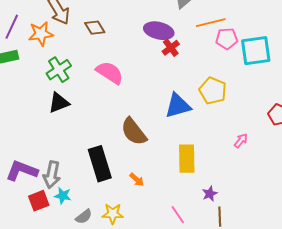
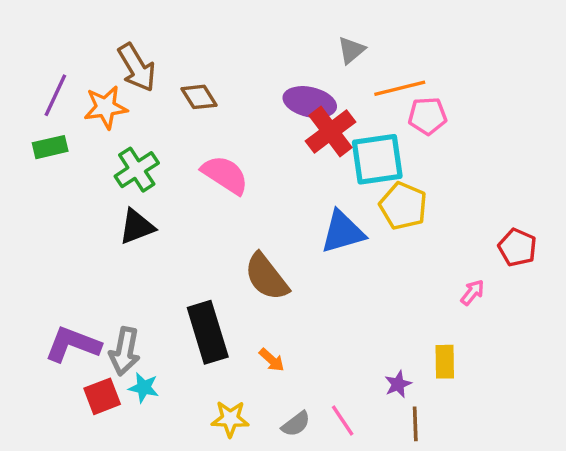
red cross: (171, 48) -> (331, 132), size x1.6
cyan square: (256, 51) -> (377, 159), moved
pink arrow: (241, 141) -> (472, 292), moved
yellow rectangle: (187, 159) -> (445, 362), moved, size x0.7
gray semicircle: (84, 217) -> (296, 424), moved

